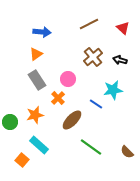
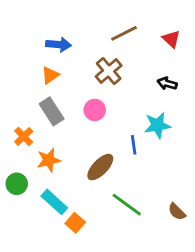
brown cross: (93, 57) -> (109, 71), moved
orange cross: (58, 98) -> (24, 136), moved
blue line: (96, 104) -> (134, 145), turned 48
green circle: (10, 122) -> (17, 184), moved
orange square: (22, 160) -> (75, 223), moved

